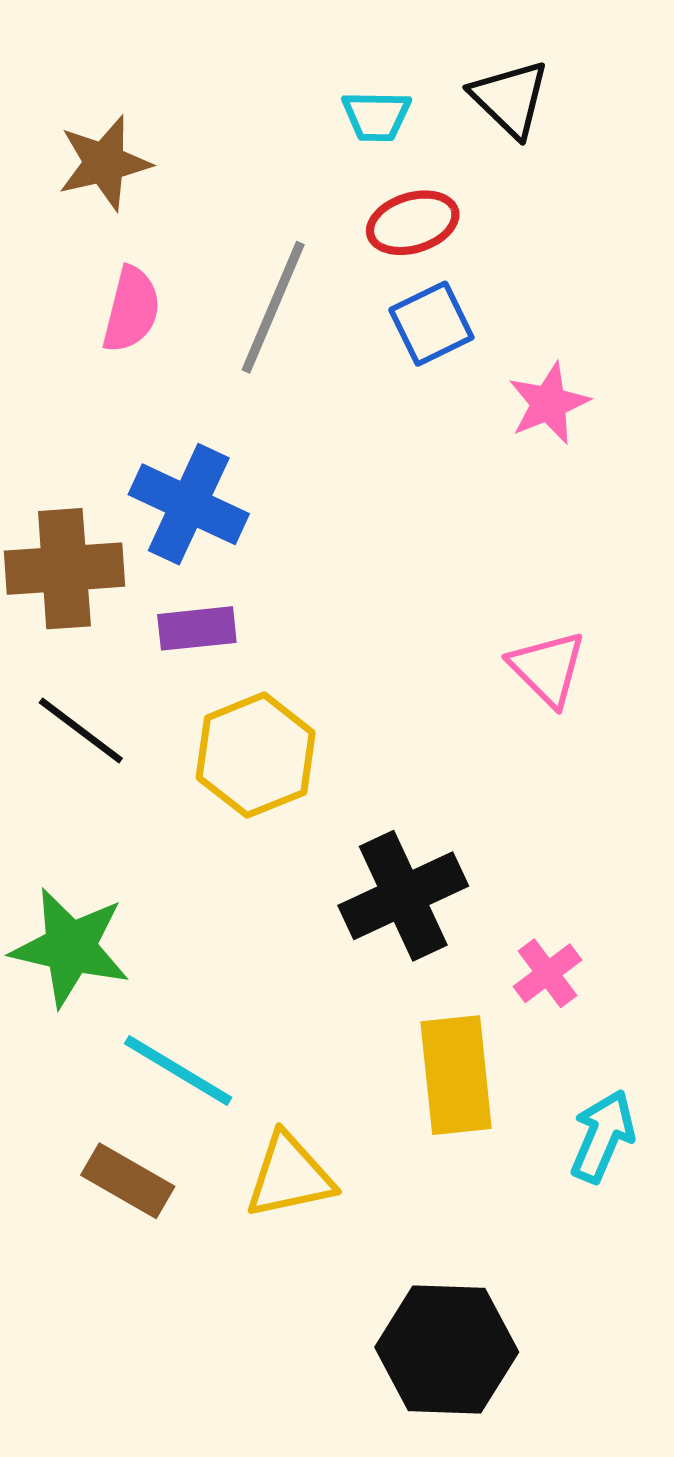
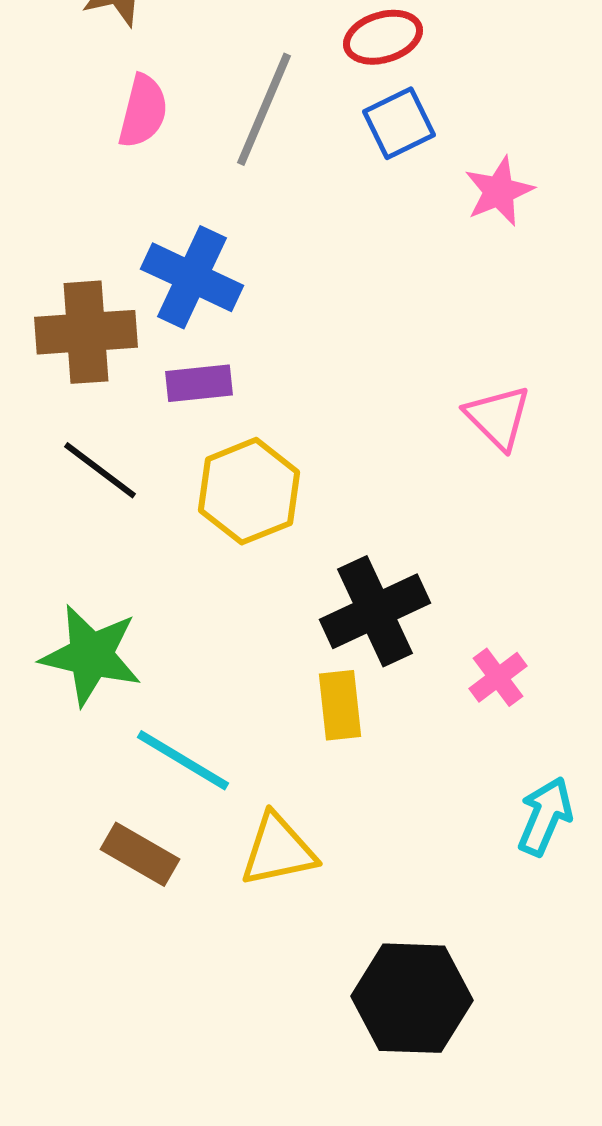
yellow rectangle: (456, 1075) -> (340, 705), moved, size x0.7

